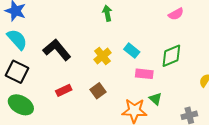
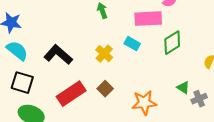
pink rectangle: (144, 74) -> (148, 19), moved, size x1.5
red rectangle: (64, 90) -> (71, 94), size x1.8
green triangle: (155, 99) -> (183, 88), moved

